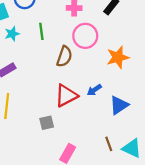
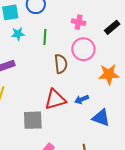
brown semicircle: (64, 56) -> (61, 64), turned -36
blue triangle: (119, 105) -> (101, 118), turned 42
gray square: (47, 123) -> (33, 120), size x1.5

